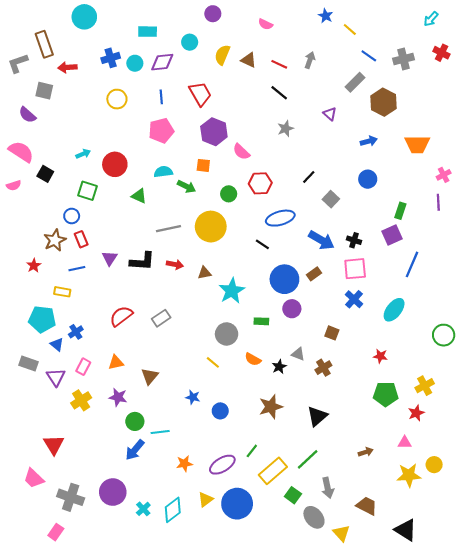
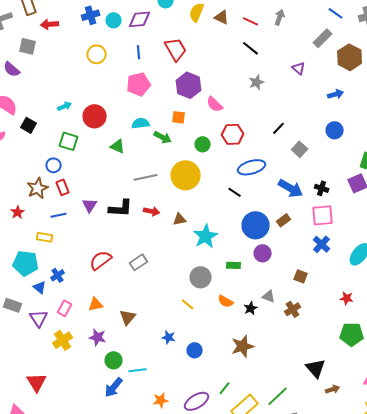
black triangle: (317, 416) -> (316, 368), moved, turned -30

